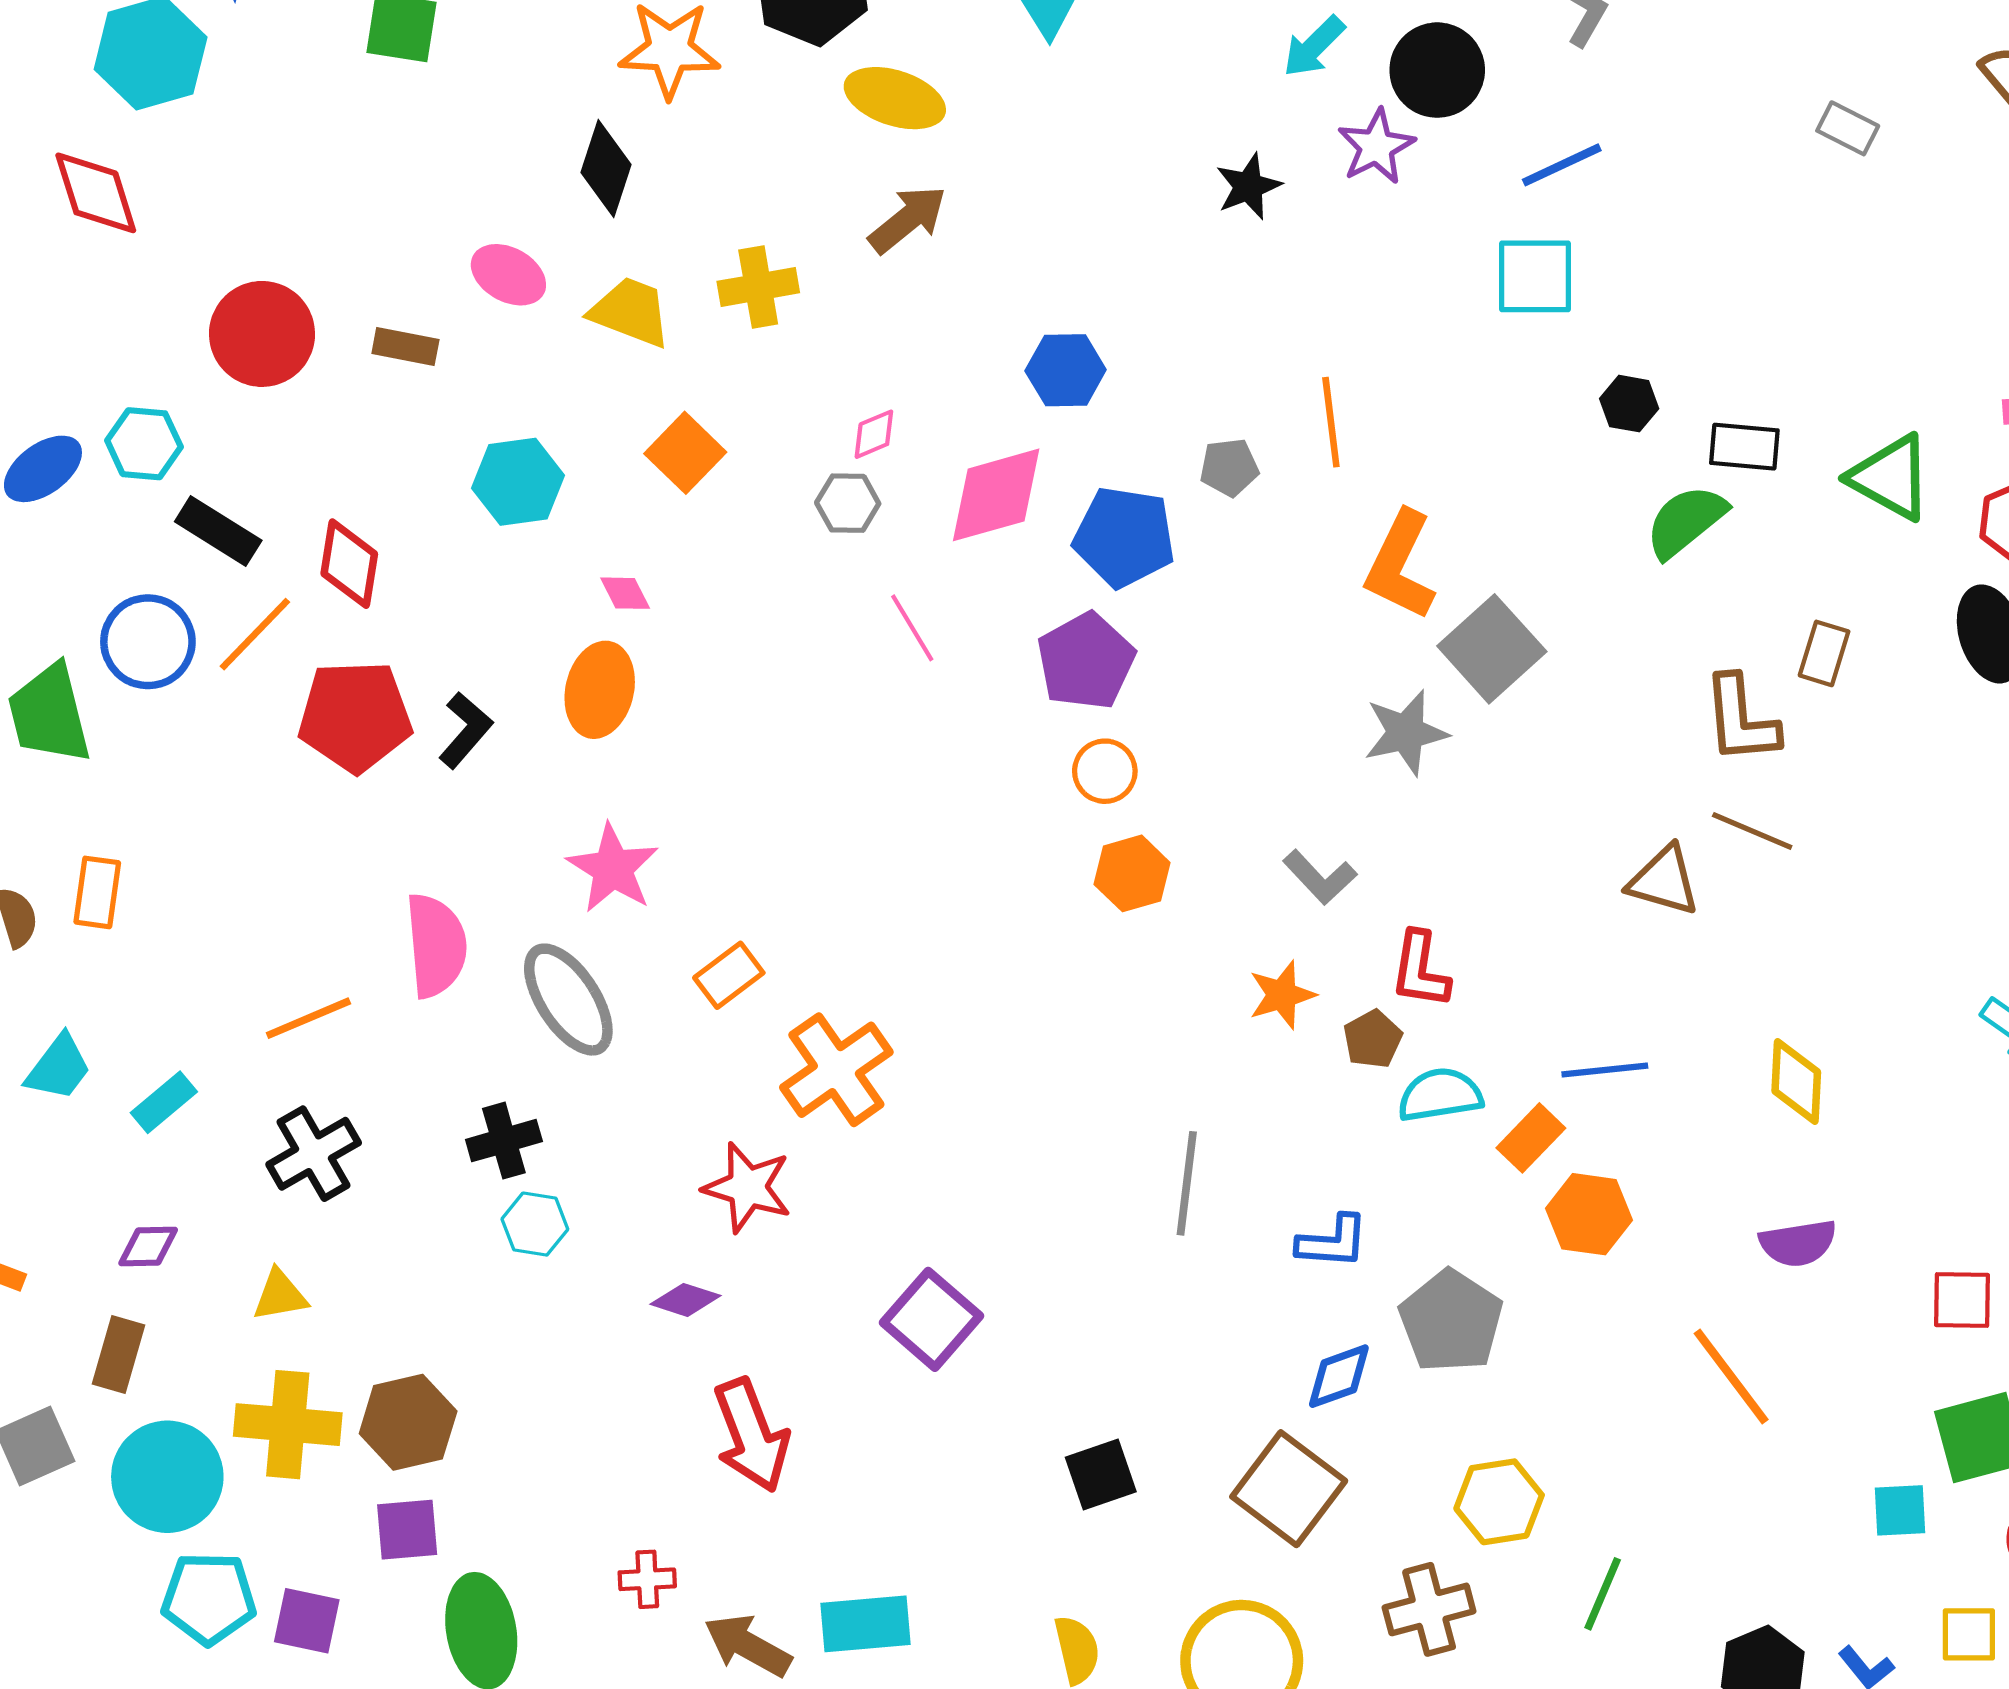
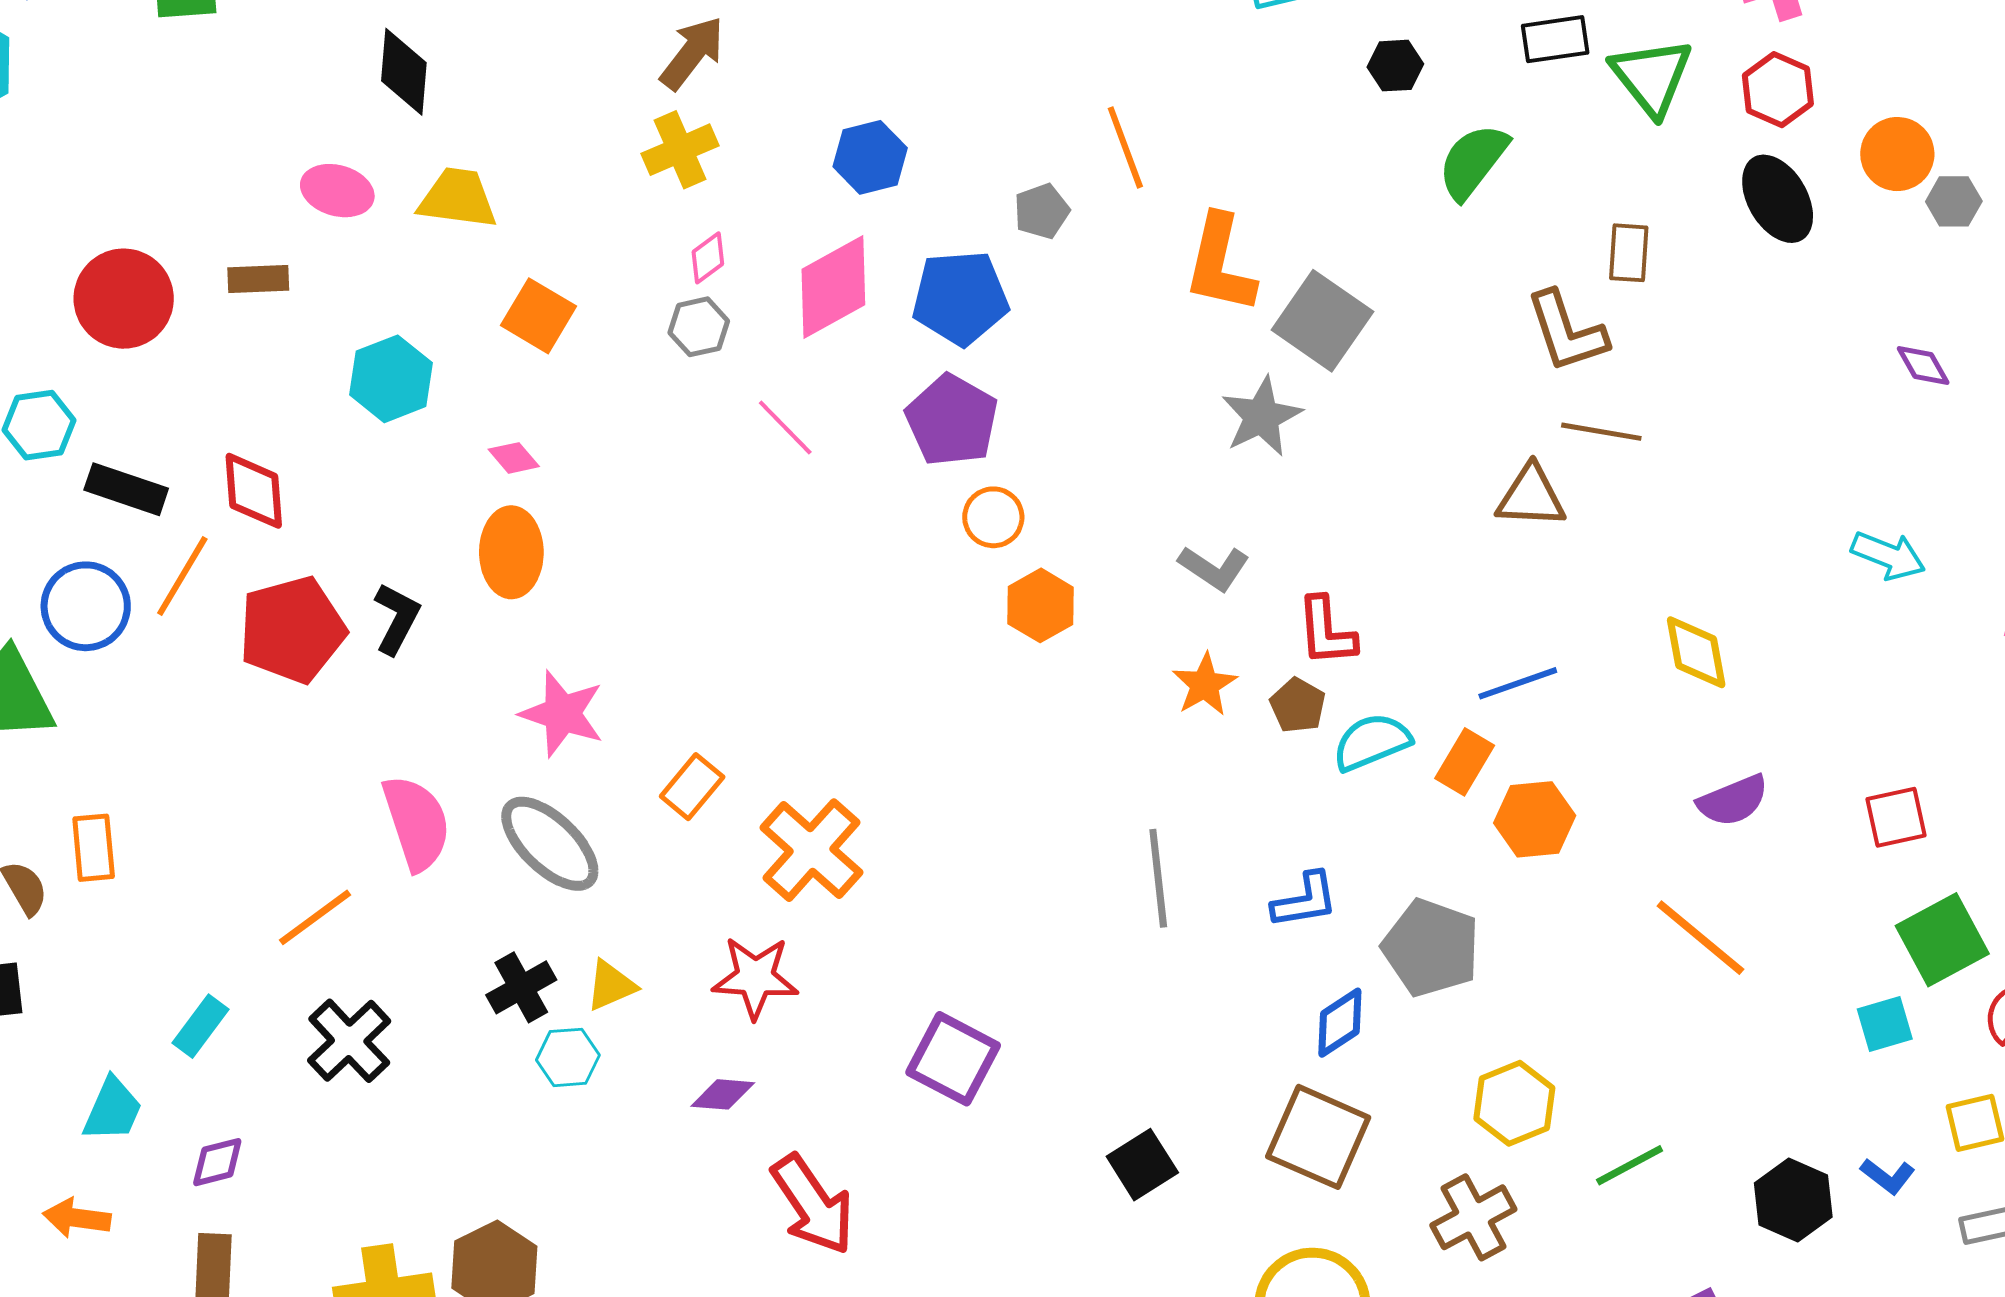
yellow cross: (758, 287) -> (680, 150), moved
black rectangle: (1744, 447) -> (1555, 39), moved
green triangle: (1890, 477) -> (1652, 77), turned 36
cyan trapezoid: (59, 1068) -> (113, 1110), moved
yellow triangle: (280, 1295) -> (611, 985), moved
green line: (1603, 1594) -> (1630, 1165), turned 52

